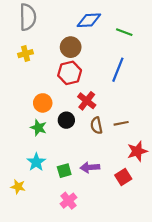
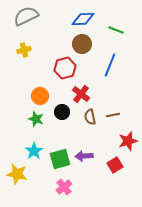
gray semicircle: (28, 17) -> (26, 16), turned -115
brown circle: (71, 47) -> (82, 44), moved
green square: (64, 171) -> (60, 159), size x1.5
yellow star: (18, 187) -> (17, 174), size x1.5

